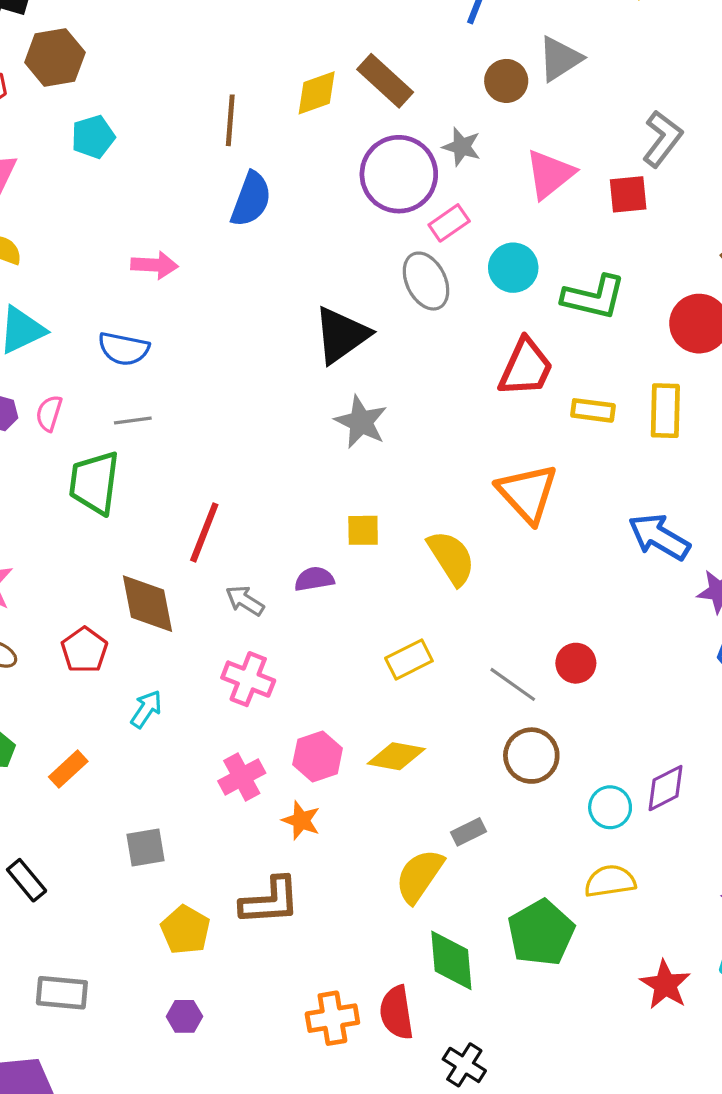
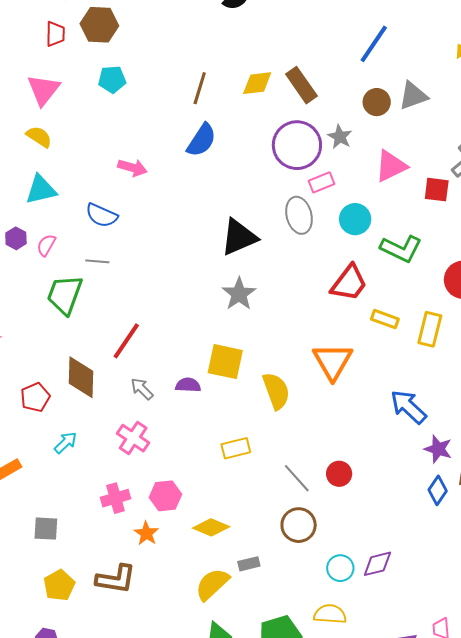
yellow square: (363, 530) -> (225, 362), size x1.6
yellow diamond: (396, 756) -> (211, 527), moved

